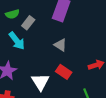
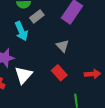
white triangle: (40, 82) -> (23, 75), moved

